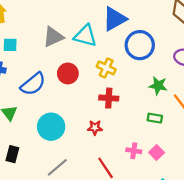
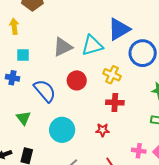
cyan triangle: (85, 36) -> (92, 45), turned -30
blue semicircle: (33, 84) -> (45, 91), turned -90

